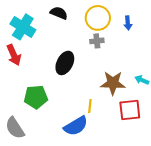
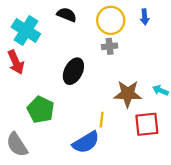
blue arrow: (128, 23) -> (145, 17), moved
green pentagon: (36, 97) -> (41, 110), turned 30

